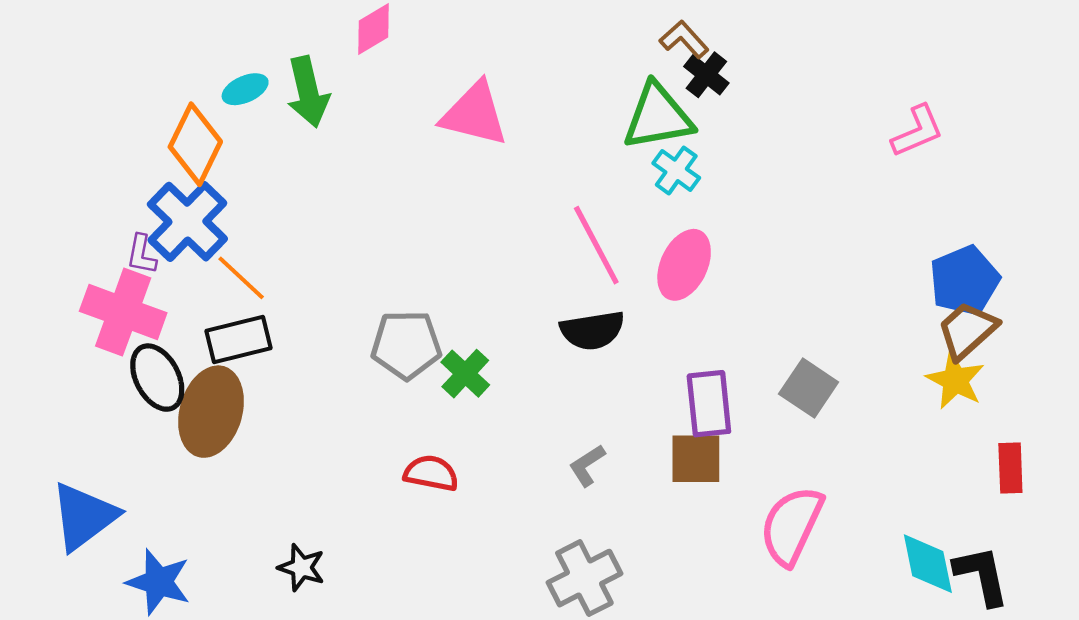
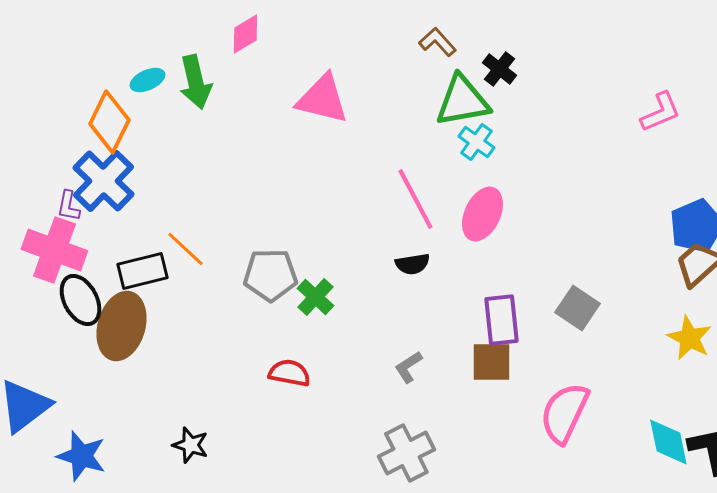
brown L-shape: (684, 39) -> (437, 42), moved
orange line: (241, 278) -> (185, 249), moved
black semicircle: (592, 330) -> (412, 264), size x0.7
yellow star: (955, 380) -> (689, 338), moved

